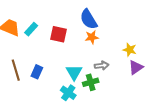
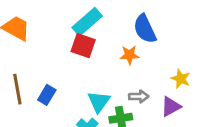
blue semicircle: (89, 19) -> (145, 29), moved
cyan rectangle: (31, 29) -> (87, 22), moved, size x1.5
purple triangle: (136, 67) -> (171, 107), moved

